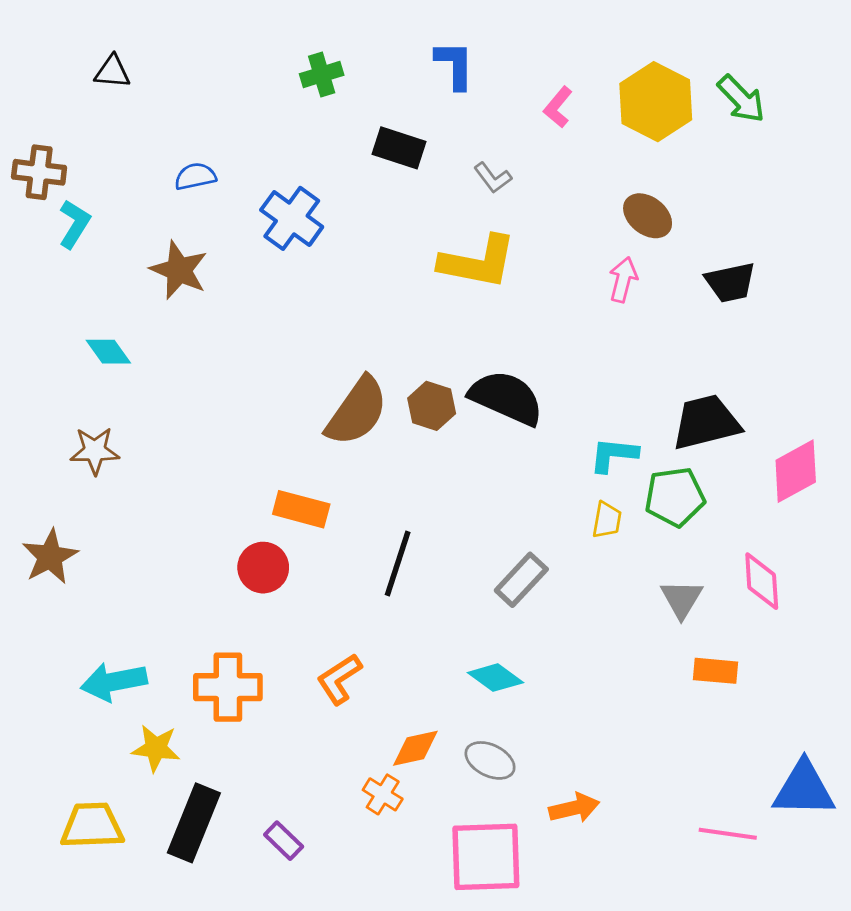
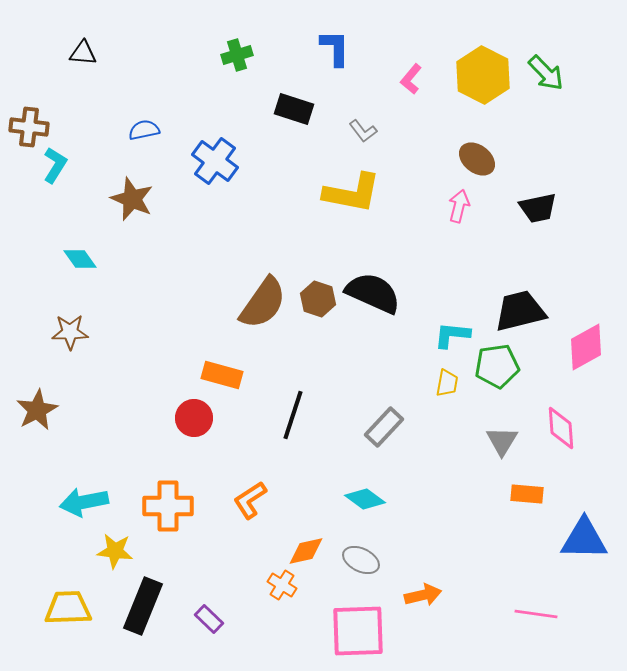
blue triangle: (804, 789) -> (584, 539), moved

